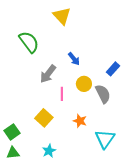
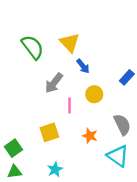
yellow triangle: (62, 16) -> (70, 43), moved
gray semicircle: (103, 94) -> (122, 125), moved
yellow square: (44, 118) -> (49, 132), turned 30
cyan triangle: (105, 139) -> (118, 156), turned -30

